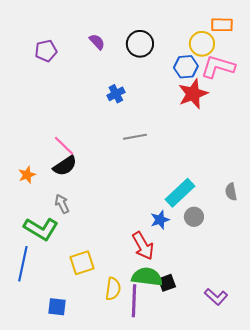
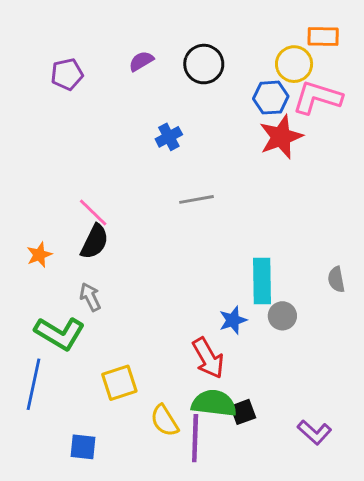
purple semicircle: (97, 42) -> (141, 61), turned -78
black semicircle: (65, 166) -> (95, 242), turned -30
cyan rectangle: (180, 193) -> (262, 281), turned -48
yellow semicircle: (113, 289) -> (164, 421), turned 140

